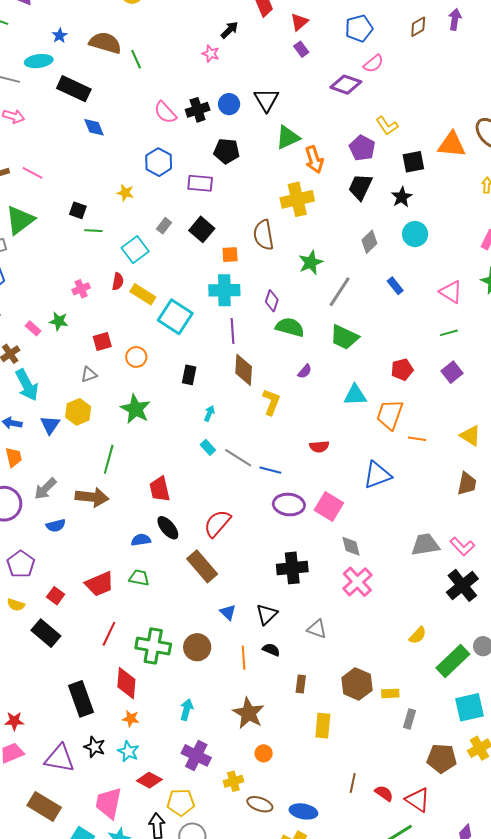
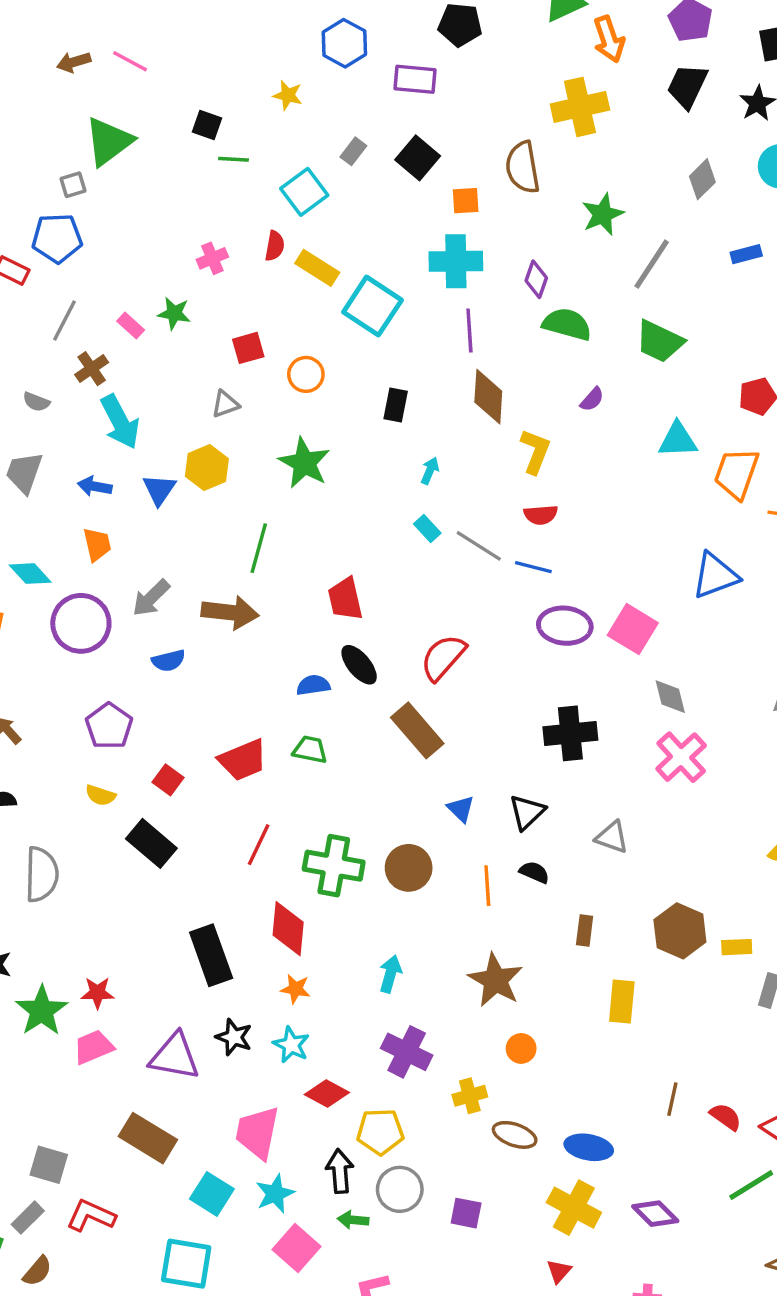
blue rectangle: (395, 286) -> (746, 254), turned -66
red semicircle: (319, 447) -> (541, 515), moved

